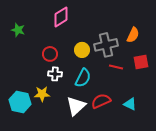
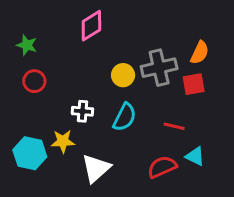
red circle: (50, 54) -> (34, 81), moved
red square: (141, 62) -> (194, 84), moved
red line: (116, 67) -> (174, 126), moved
red semicircle: (101, 101) -> (162, 167), moved
white triangle: (76, 106) -> (96, 168), moved

